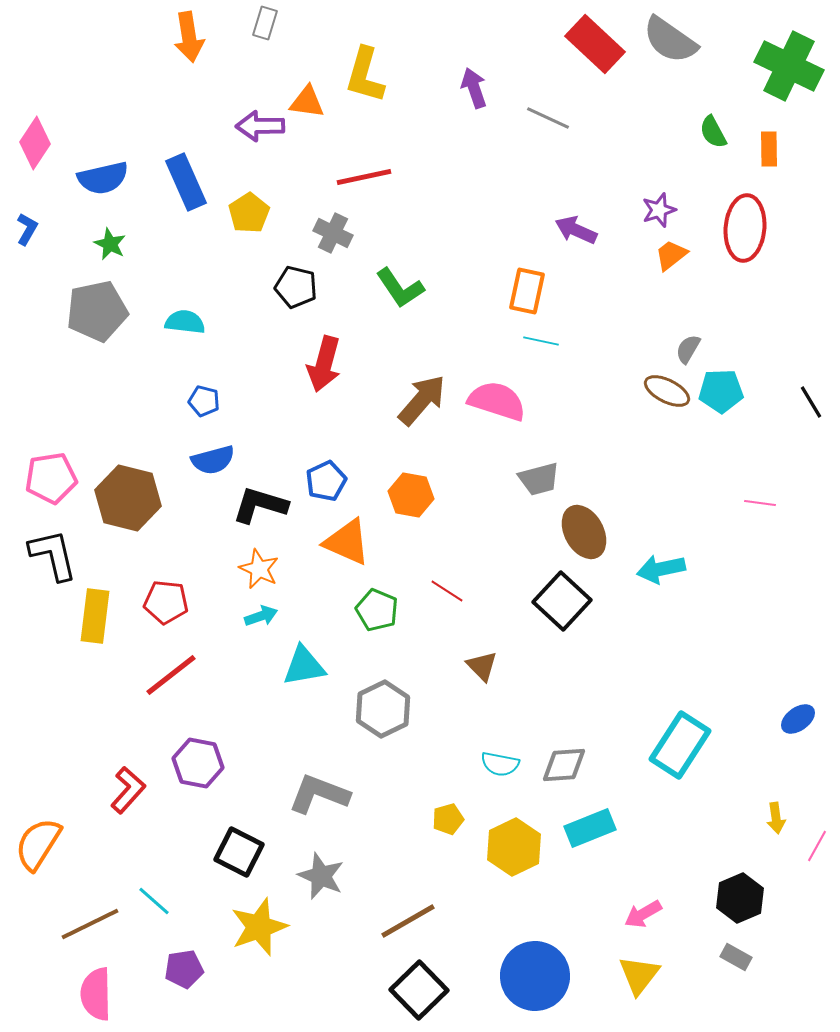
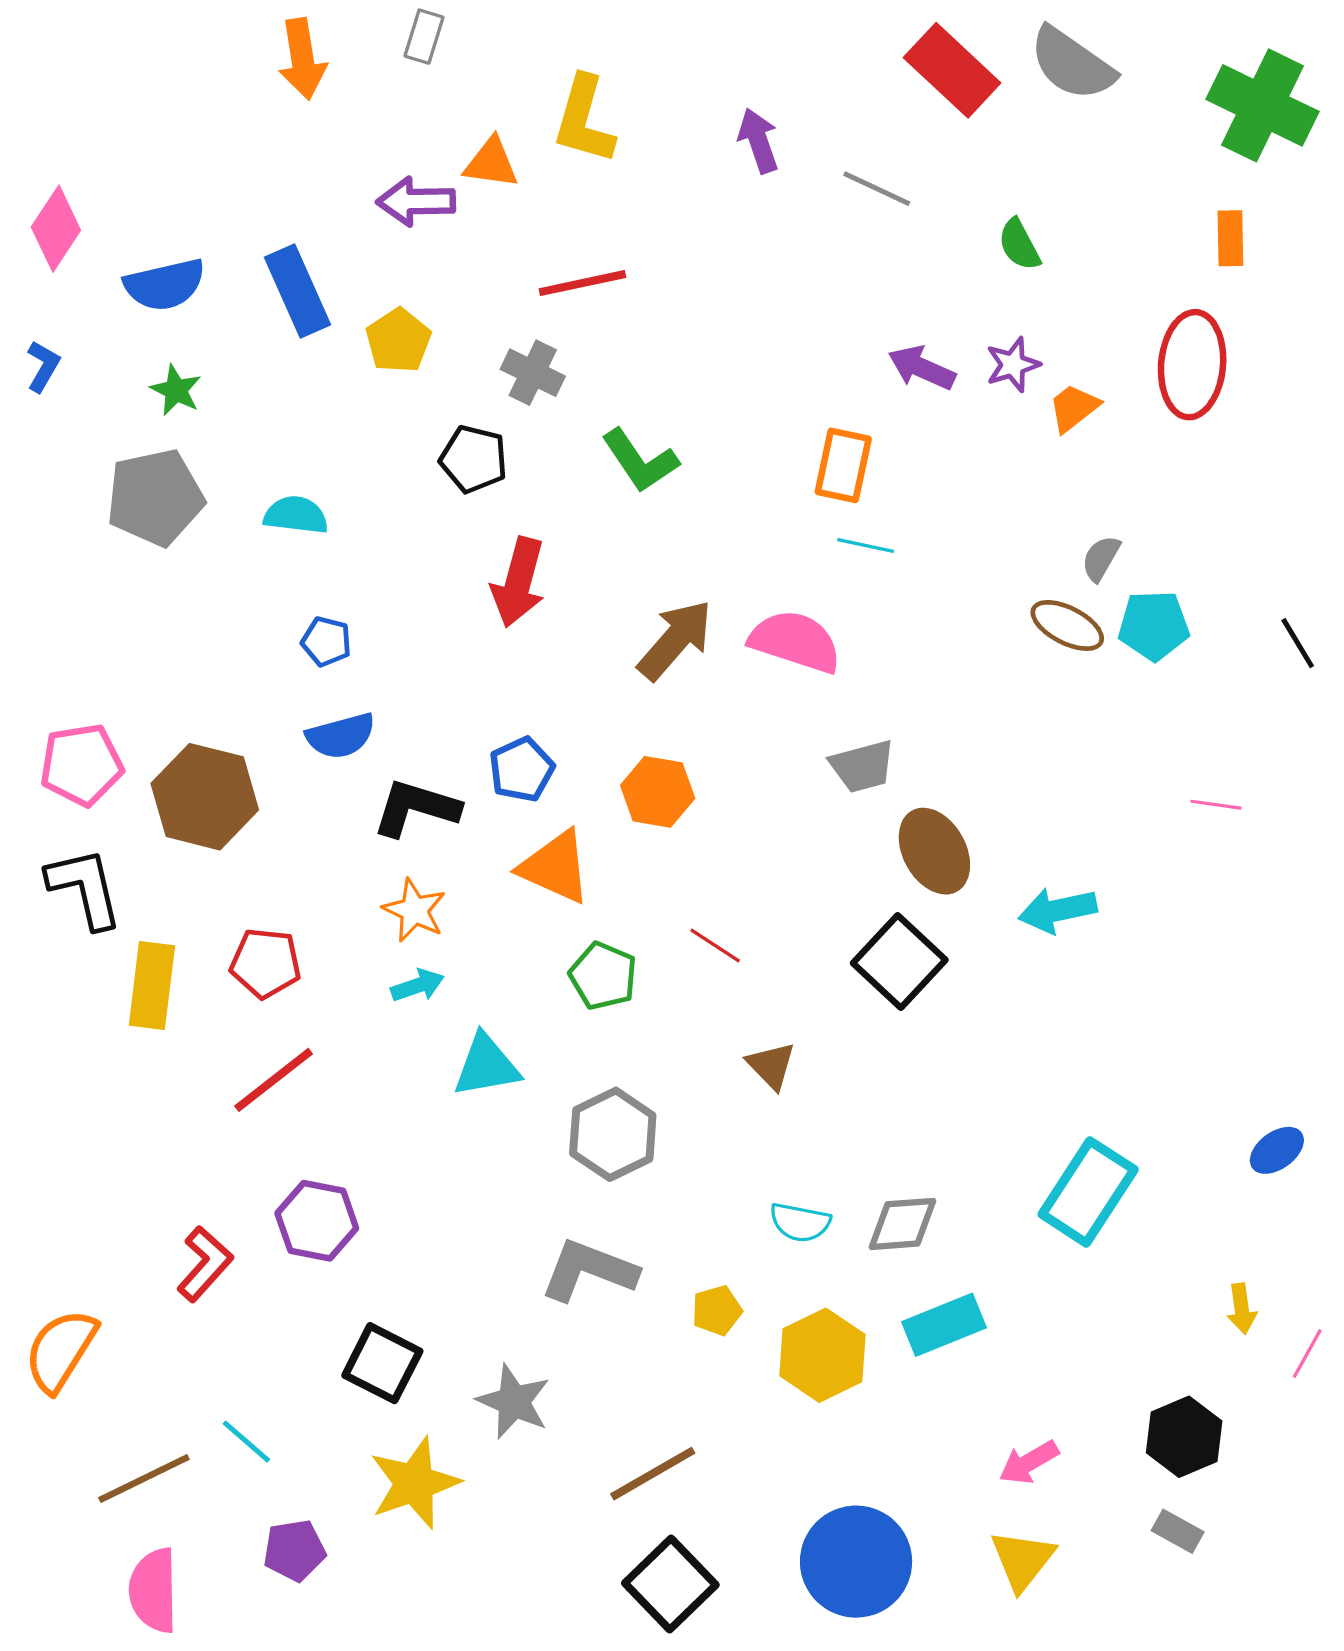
green semicircle: (713, 132) -> (1019, 245), moved
purple star: (659, 210) -> (1013, 365), moved
gray L-shape: (319, 794) -> (589, 1270), moved

